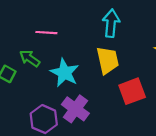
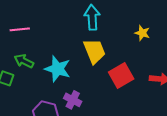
pink line: (46, 33) -> (20, 29), moved
purple cross: (75, 109) -> (73, 100), size x0.7

